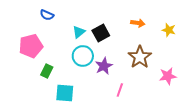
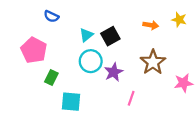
yellow star: (169, 30) -> (179, 20), moved
pink pentagon: (31, 46) -> (34, 50), turned -30

